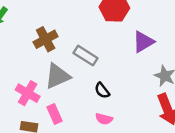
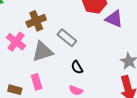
purple triangle: (143, 42) -> (114, 19), moved, turned 48
pink cross: (28, 93) -> (16, 42), moved

